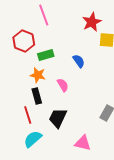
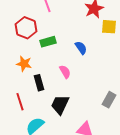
orange star: (38, 75) -> (24, 64), moved
red line: (28, 115) -> (20, 102), moved

